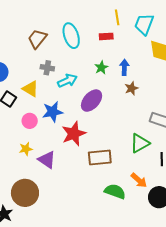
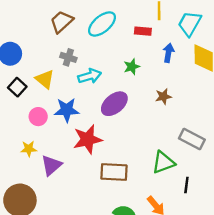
cyan ellipse: (71, 36) -> (102, 24), turned 60
blue arrow: (124, 67) -> (169, 53), moved
purple triangle: (47, 160) -> (51, 165), turned 36

